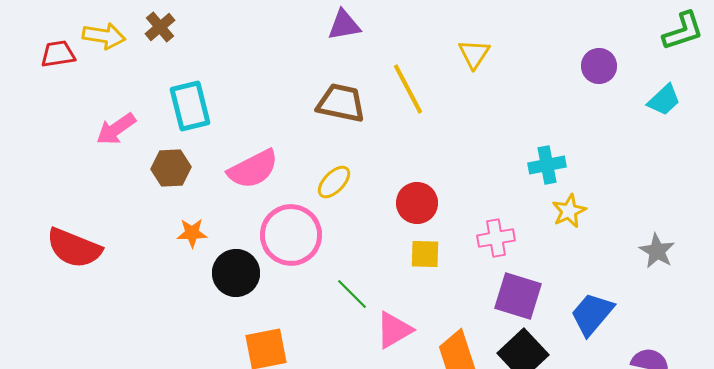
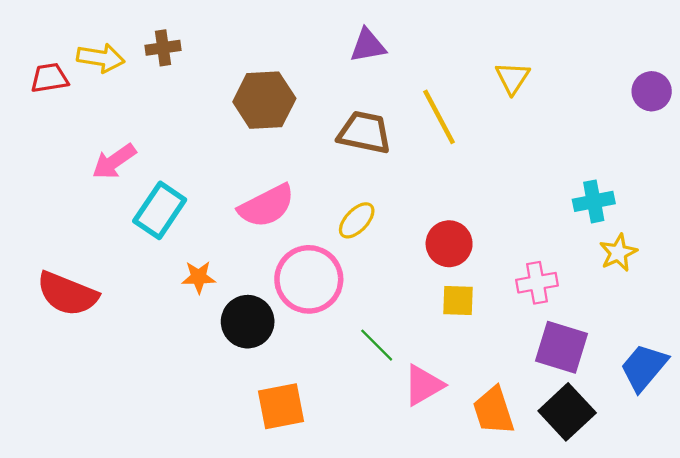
brown cross: (160, 27) -> (163, 48), turned 32
cyan rectangle: (190, 106) -> (160, 210), moved, turned 48
brown hexagon: (171, 168) -> (264, 100), moved, size x1.4

